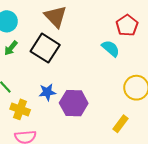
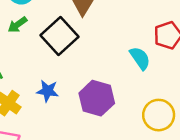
purple hexagon: (74, 103) -> (97, 98), moved

